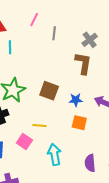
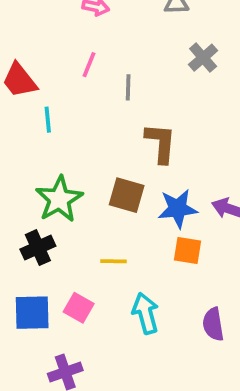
gray cross: (90, 40) -> (203, 58), moved
brown L-shape: (83, 63) -> (161, 143), moved
blue star: (76, 100) -> (178, 209), size x1.5
pink square: (24, 141) -> (79, 308), moved

